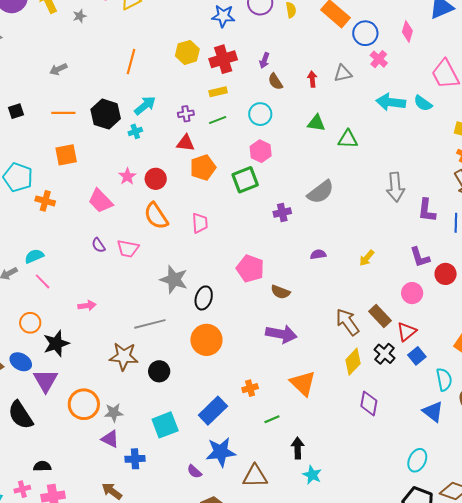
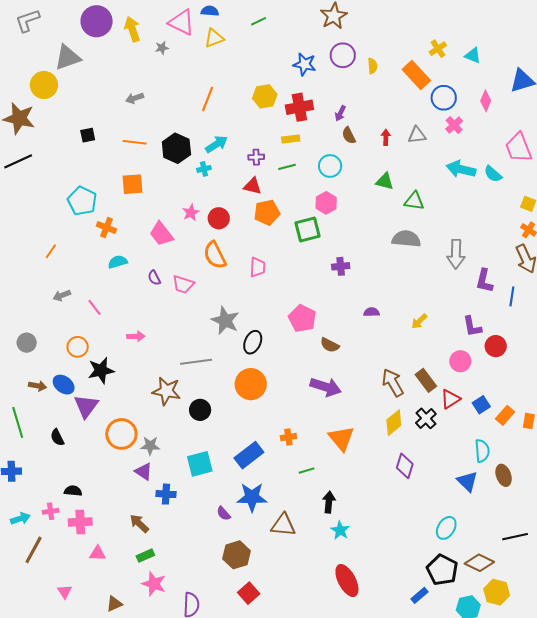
gray semicircle: (321, 192) -> (406, 239), moved, turned -144
cyan semicircle: (34, 256) -> (118, 262), moved
blue square: (417, 356) -> (481, 405), moved
black semicircle: (21, 415) -> (57, 437), size x0.6

